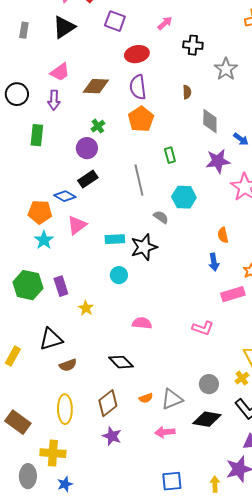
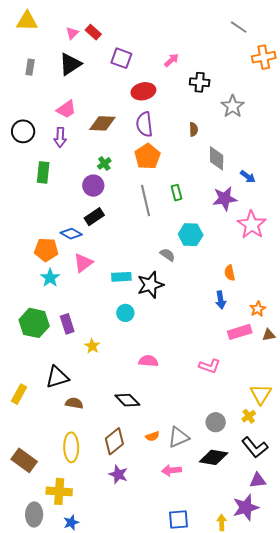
gray line: (139, 180) -> (145, 201), moved
brown semicircle: (68, 365) -> (74, 403), turned -150

